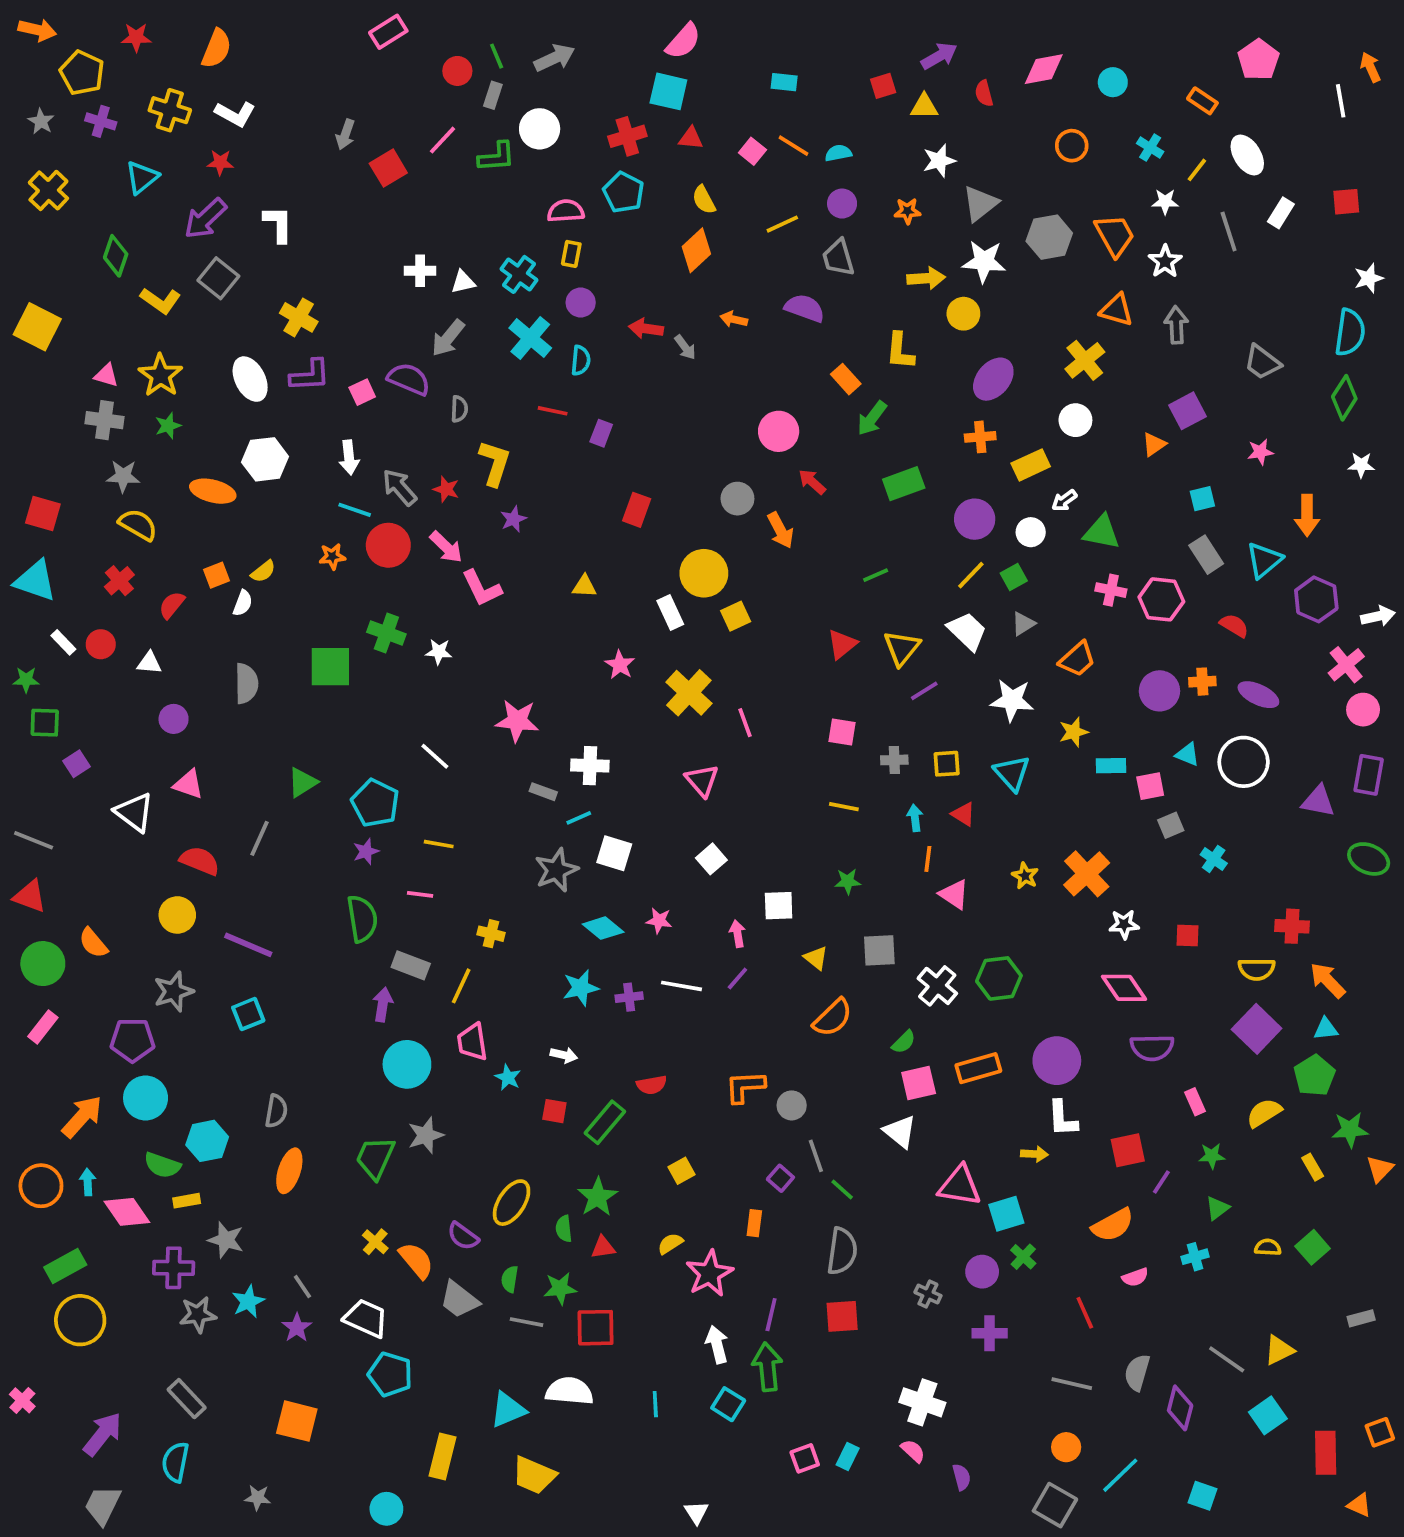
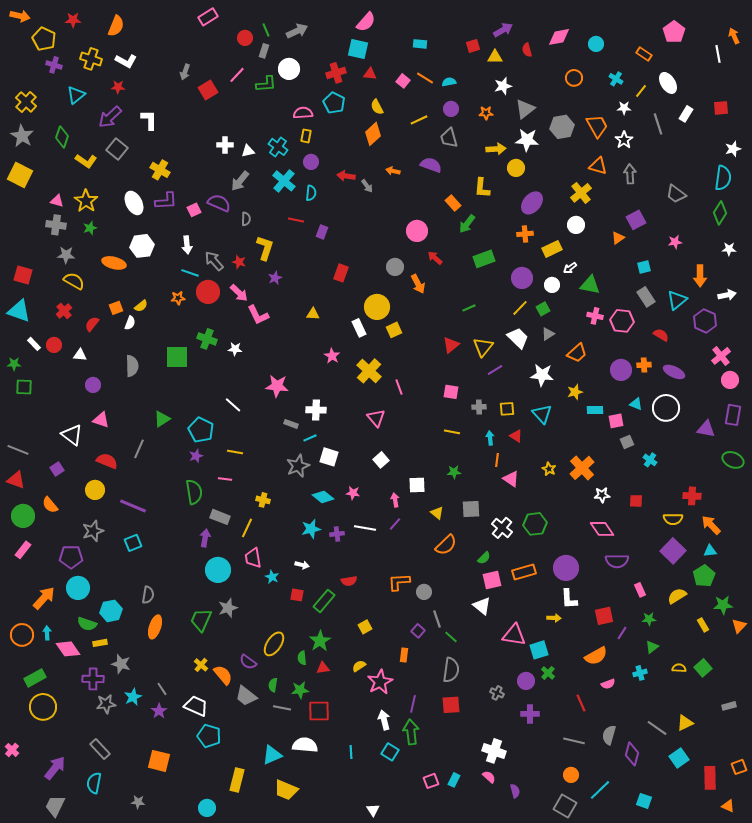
gray star: (41, 121) -> (22, 136), moved, size x1.6
white arrow: (1378, 616) -> (727, 295), moved
purple square: (76, 764) -> (57, 469), moved

